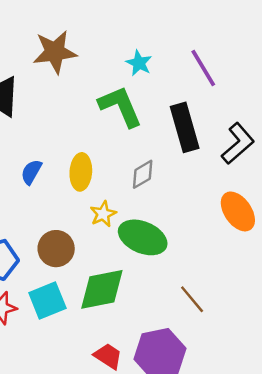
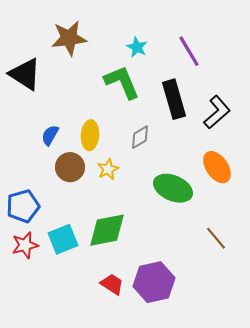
green ellipse: (143, 237) -> (173, 188), moved
brown circle: (56, 249) -> (70, 167), moved
brown line: (192, 299) -> (216, 238), moved

